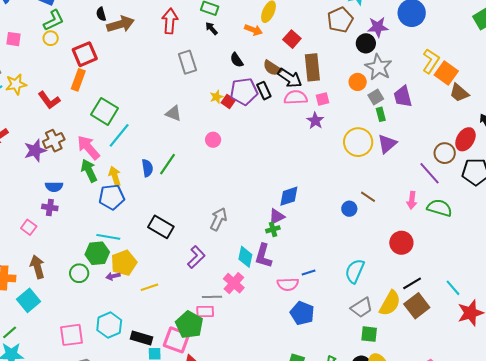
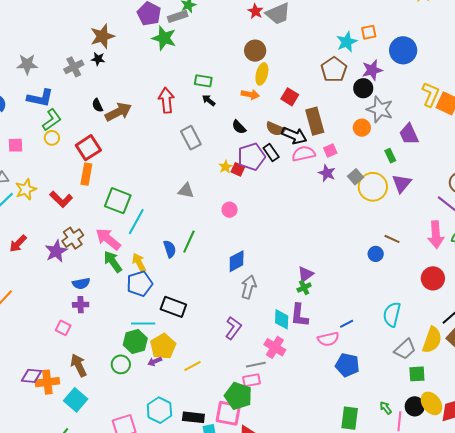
gray square: (376, 97) -> (356, 177), moved
blue diamond: (289, 196) -> (237, 261), moved
pink arrow: (412, 200) -> (436, 235), size x1.5
black rectangle: (161, 227) -> (173, 307), moved

